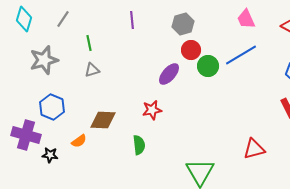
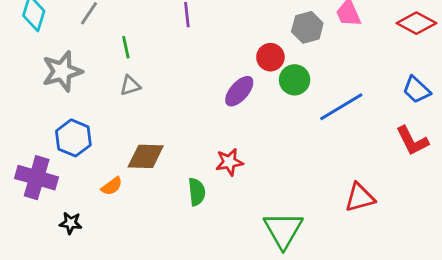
gray hexagon: (183, 24) -> (307, 27), moved
blue line: (241, 55) -> (341, 107), moved
red star: (152, 110) -> (229, 162), moved
black star: (50, 155) -> (71, 223), moved

